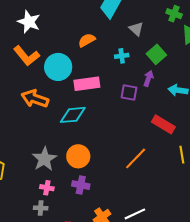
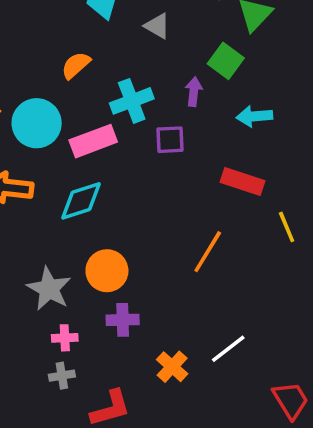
green square: (156, 54) -> (226, 61), moved
cyan cross: (122, 56) -> (132, 101), moved, size x1.6
purple arrow: (148, 78) -> (194, 92), moved

